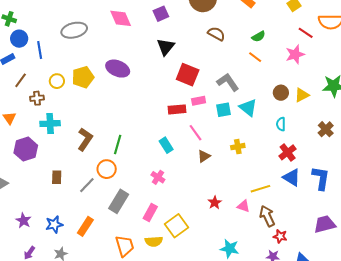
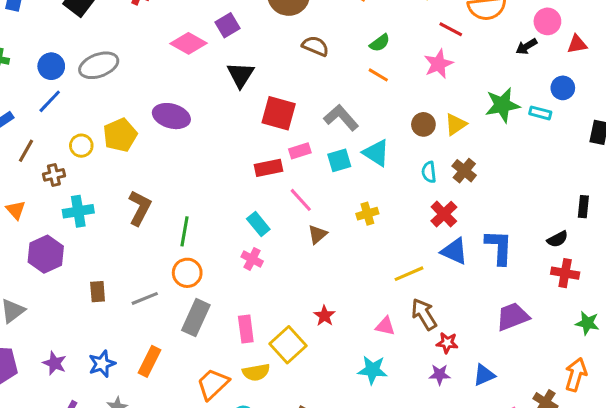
pink diamond: (121, 18) -> (188, 43), moved, turned -30
blue circle: (19, 39) -> (51, 66), moved
blue line: (40, 50) -> (50, 101), turned 60
brown cross: (326, 129) -> (464, 171), moved
brown L-shape: (85, 139) -> (140, 208), moved
orange circle: (107, 169) -> (187, 273), moved
pink cross: (158, 177) -> (252, 259), moved
gray line: (87, 185) -> (145, 298), turned 30
red star: (215, 203) -> (324, 316), moved
pink triangle: (243, 206) -> (385, 326), moved
pink rectangle: (150, 213) -> (246, 329), turned -30
orange trapezoid: (125, 246) -> (213, 384), turned -110

